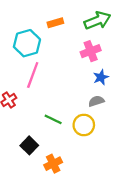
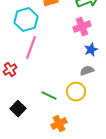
green line: (53, 119) -> (49, 96), moved
black square: (29, 145) -> (18, 109), moved
orange cross: (53, 164) -> (59, 124), moved

